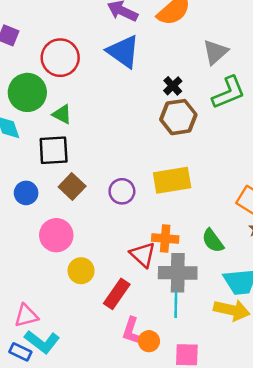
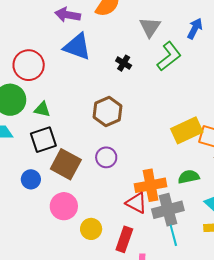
brown hexagon: (178, 117) -> (108, 111), moved
yellow rectangle: (172, 180) -> (187, 130), moved
brown square: (72, 186) -> (66, 164), size x1.4
orange cross: (165, 238) -> (151, 185), size x1.4
green semicircle: (213, 241) -> (189, 177), turned 130

